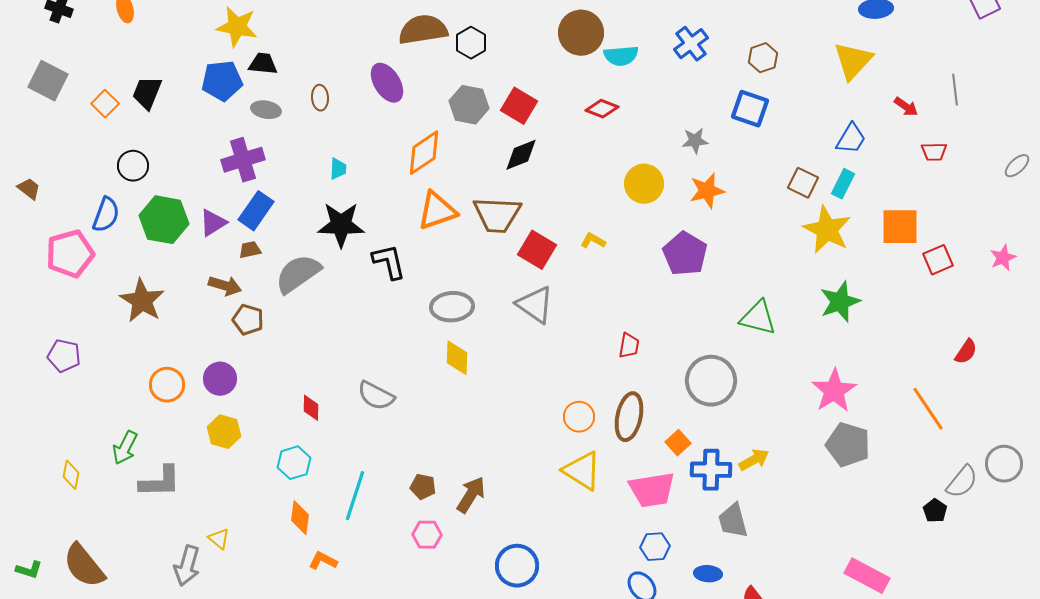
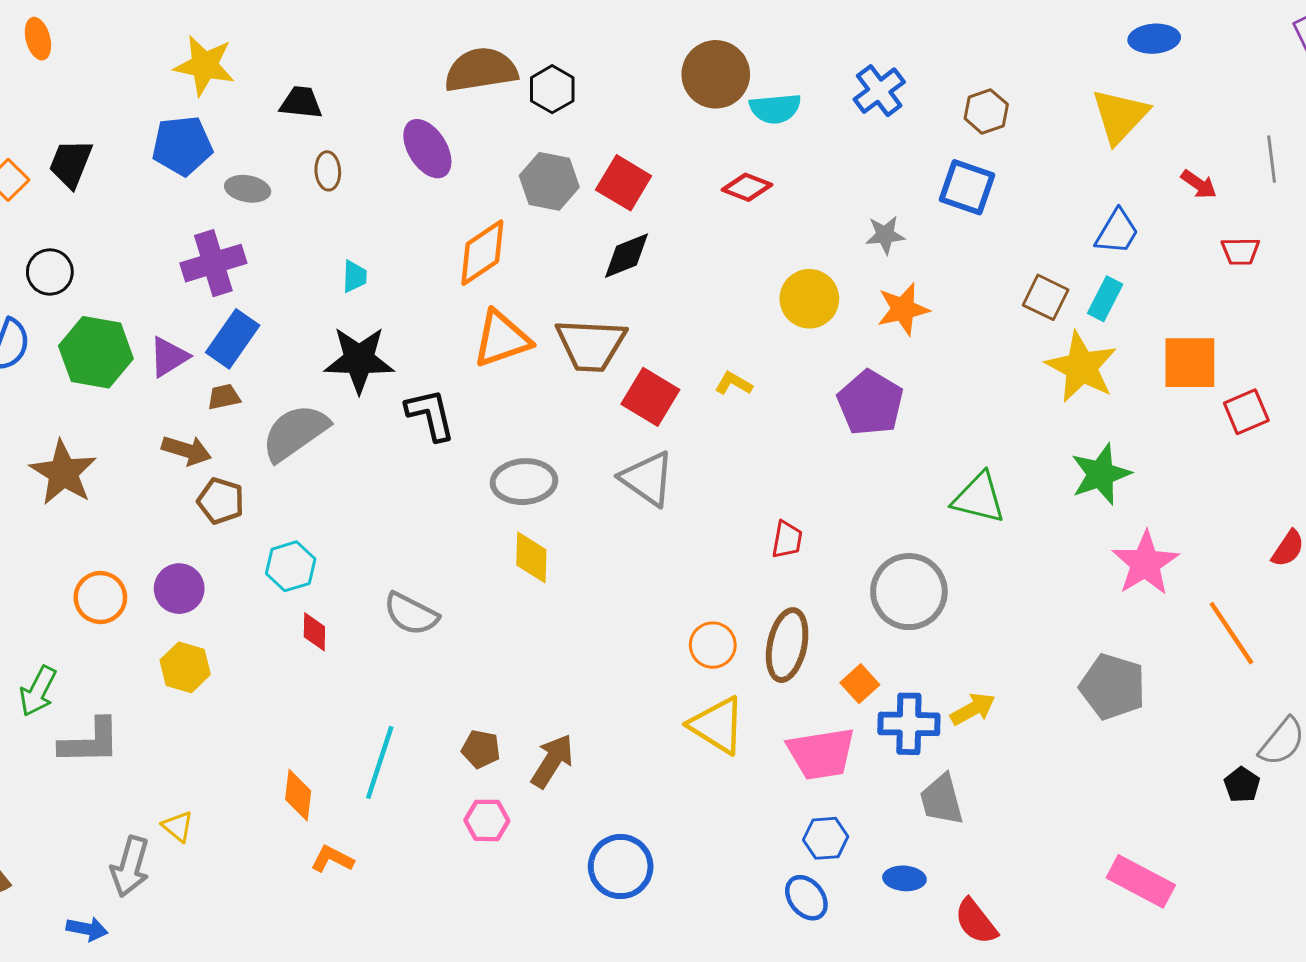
black trapezoid: (263, 64) -> (301, 103), moved
pink star: (834, 391) -> (1145, 563), moved
cyan hexagon: (294, 463) -> (291, 566), moved

